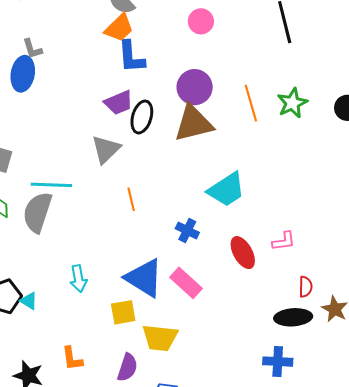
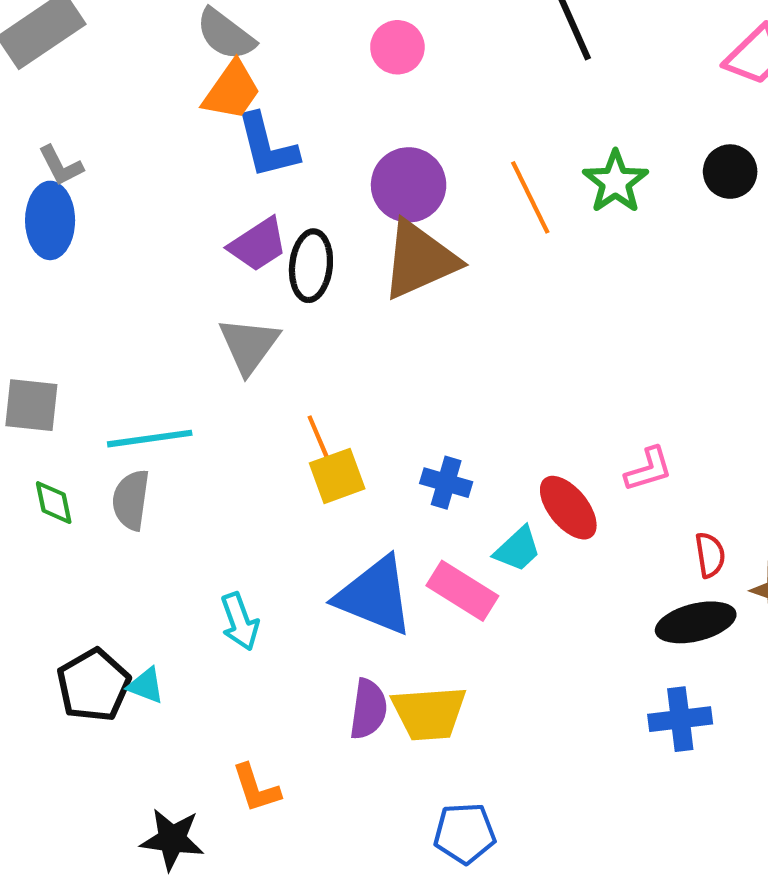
cyan trapezoid: (226, 190) -> (517, 549), moved, size x0.6
gray semicircle: (37, 212) -> (131, 500), size x0.7
yellow square: (123, 312) -> (337, 476), moved
purple semicircle: (127, 367) -> (368, 709), moved

